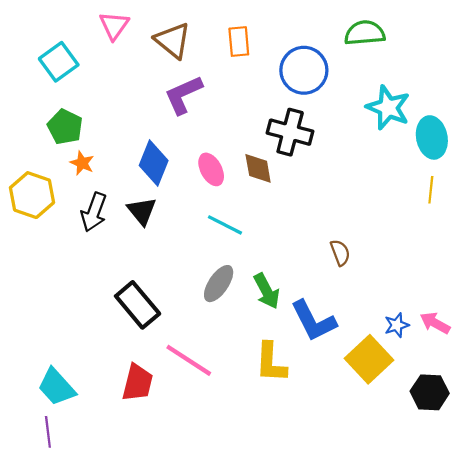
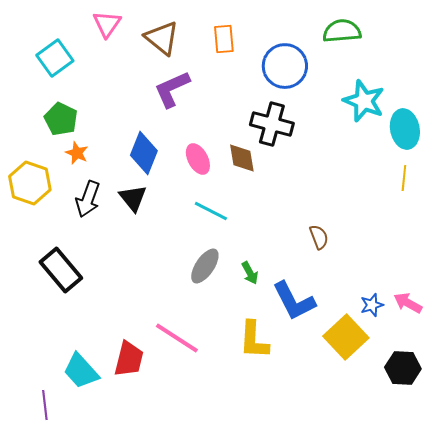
green arrow: (267, 291) -> (250, 273), size x0.7
black rectangle: (138, 305) -> (61, 270), moved
cyan trapezoid: (57, 387) -> (81, 371), moved

